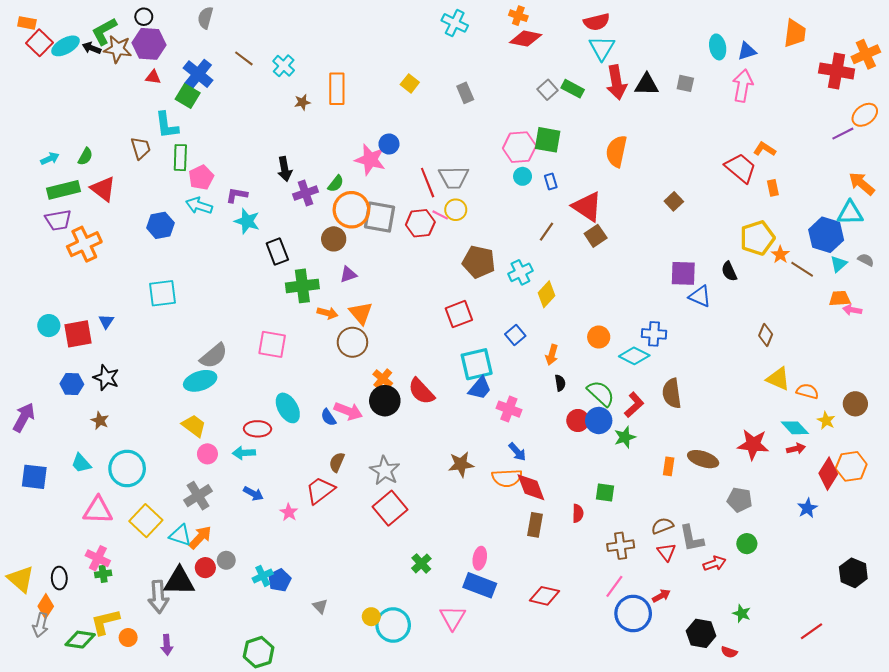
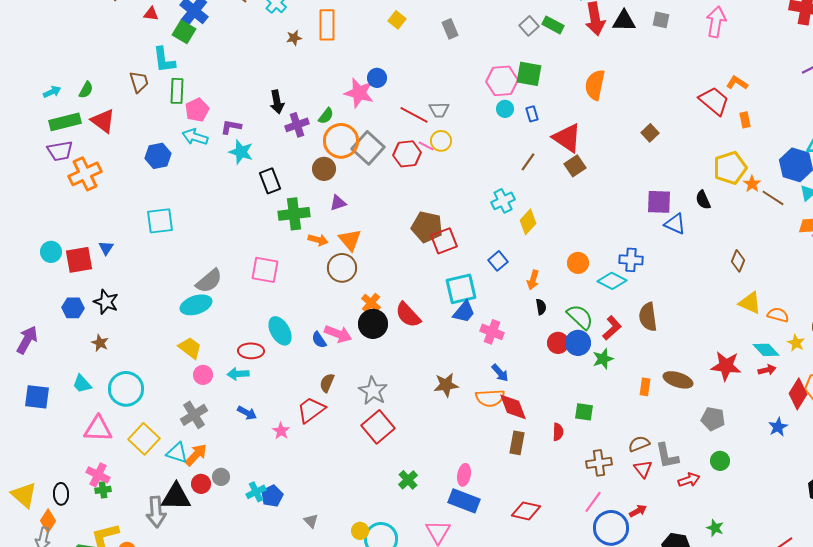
gray trapezoid: (454, 177) -> (439, 110), size x0.7
red line: (428, 183) -> (414, 115), turned -40
gray square: (380, 217) -> (368, 148), turned 32
brown pentagon: (479, 262) -> (427, 227), moved

